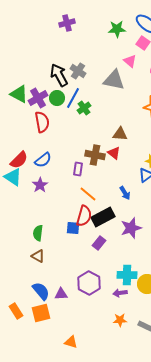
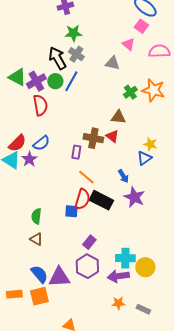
green star: (117, 29) -> (73, 33), moved
gray triangle: (114, 80) -> (112, 63), size x0.7
green cross: (84, 108) -> (130, 92), moved
purple star: (40, 185) -> (29, 159), moved
black rectangle: (103, 217) -> (101, 200), turned 55
purple star: (131, 228) -> (134, 197), moved, turned -30
purple rectangle: (99, 243) -> (89, 242), moved
purple arrow: (120, 293) -> (118, 276), size x1.5
purple triangle: (61, 294) -> (59, 277), size x1.6
orange rectangle: (16, 311) -> (14, 294), turned -63

